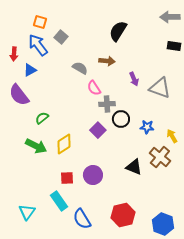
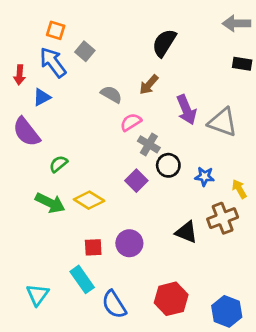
brown arrow: (107, 61) -> (149, 85), turned 126
purple arrow: (134, 79) -> (186, 110), size x1.5
pink semicircle: (94, 88) -> (131, 122), turned 91
gray cross: (107, 104) -> (149, 144), turned 35
yellow diamond: (64, 144) -> (89, 200), turned 65
brown cross: (160, 157) -> (223, 218), turned 30

